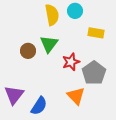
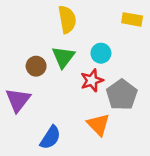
cyan circle: (75, 11) -> (101, 53), moved
yellow rectangle: (96, 33) -> (132, 19), moved
purple triangle: (14, 95) -> (18, 100), moved

